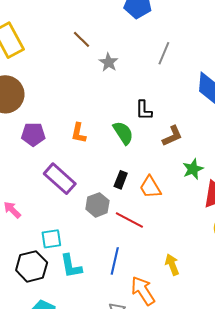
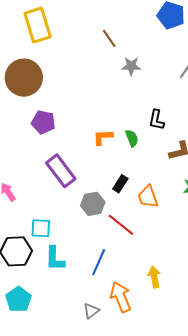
gray star: (109, 62) -> (131, 66), turned 30
orange L-shape: (79, 133) -> (103, 137), moved, turned 65
green semicircle: (123, 133) -> (132, 138), size x0.7

